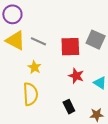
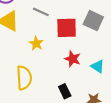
gray line: (38, 41) -> (41, 12), moved
yellow star: (34, 67) -> (36, 43), moved

